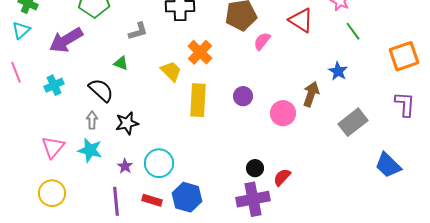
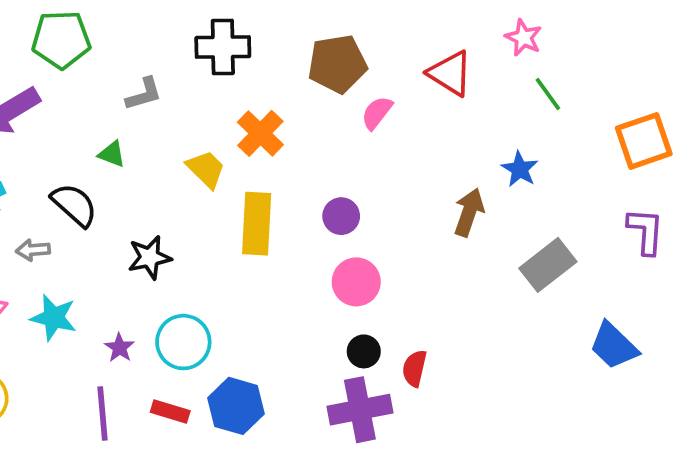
pink circle: (283, 113) -> (356, 282), moved
gray arrow: (92, 120) -> (33, 250), moved, turned -96
black star: (127, 123) -> (150, 257), moved
red semicircle: (282, 177) -> (414, 368), turned -30

